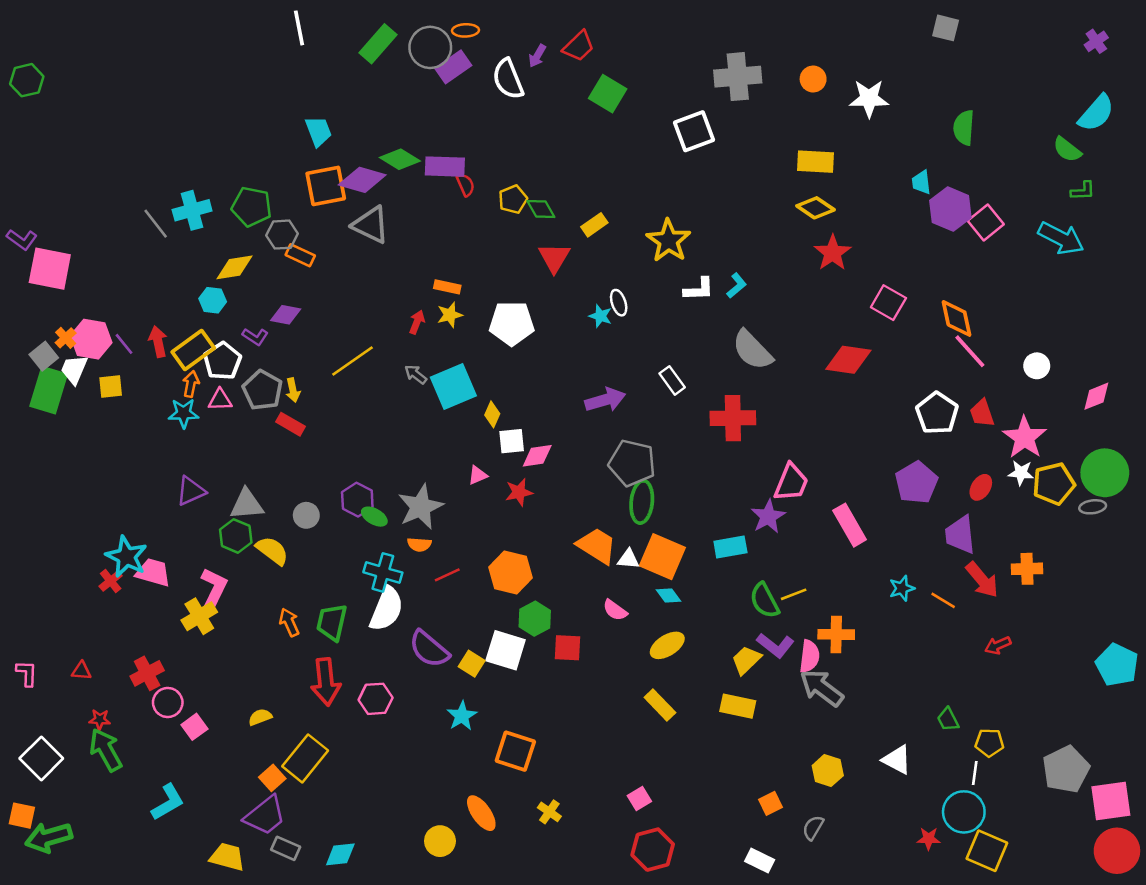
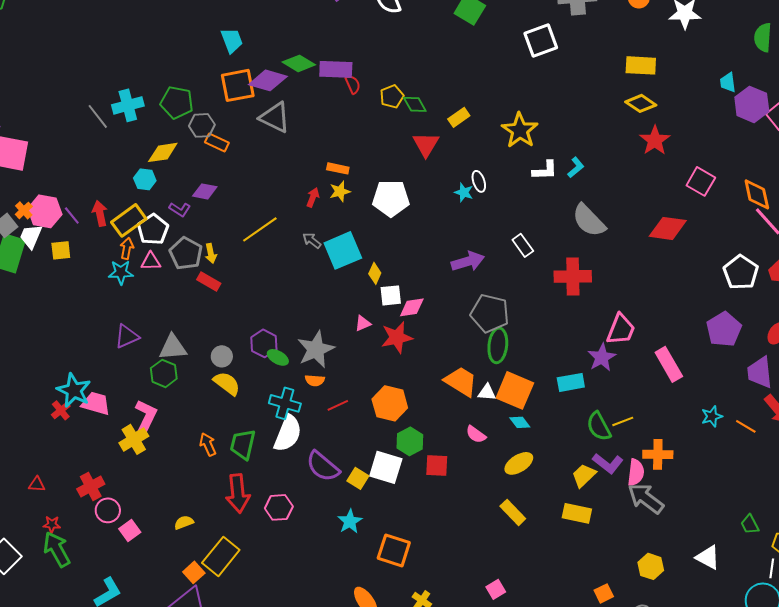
red star: (519, 492) -> (397, 337), size x1.4
yellow semicircle: (272, 551) -> (227, 383), moved

